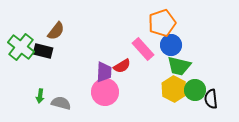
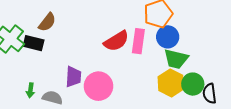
pink rectangle: (143, 49) -> (138, 41), turned 50
red semicircle: (122, 66) -> (116, 41), moved, size x1.4
purple trapezoid: (104, 72) -> (73, 77), moved

